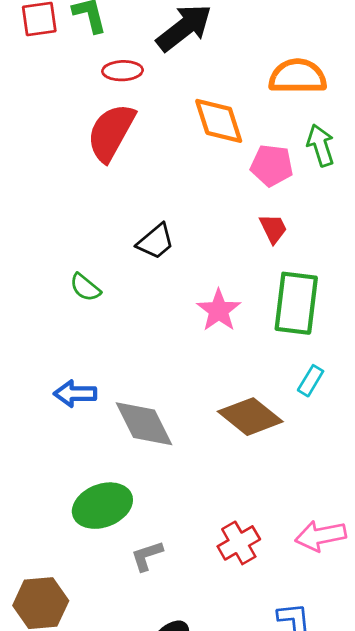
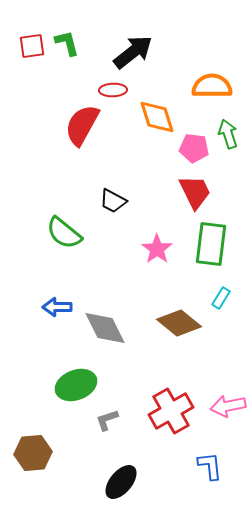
red ellipse: (123, 71) -> (113, 90), moved
red trapezoid: (273, 229) -> (195, 192), size x1.6
black trapezoid: (156, 241) -> (113, 201), turned 68
green semicircle: (85, 287) -> (64, 233), size x1.6
red cross: (239, 543) -> (171, 411), size x1.5

